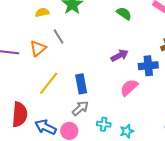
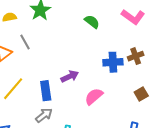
purple arrow: (120, 55) -> (70, 76), moved
blue cross: (148, 66) -> (113, 62), moved

